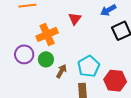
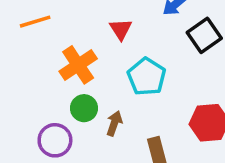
purple circle: (24, 54) -> (55, 140), moved
cyan pentagon: (89, 66) -> (147, 77), moved

